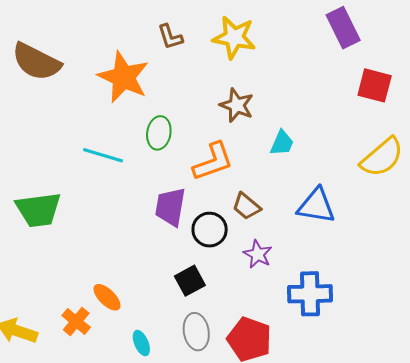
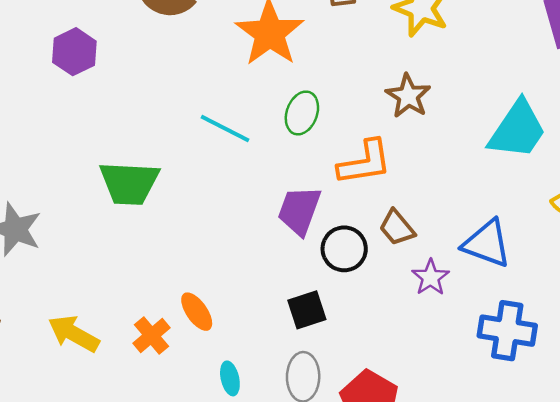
cyan trapezoid: (282, 143) -> (517, 130), moved, size x1.8
purple star: (258, 254) -> (431, 277), moved
blue cross: (310, 294) -> (507, 331), moved

